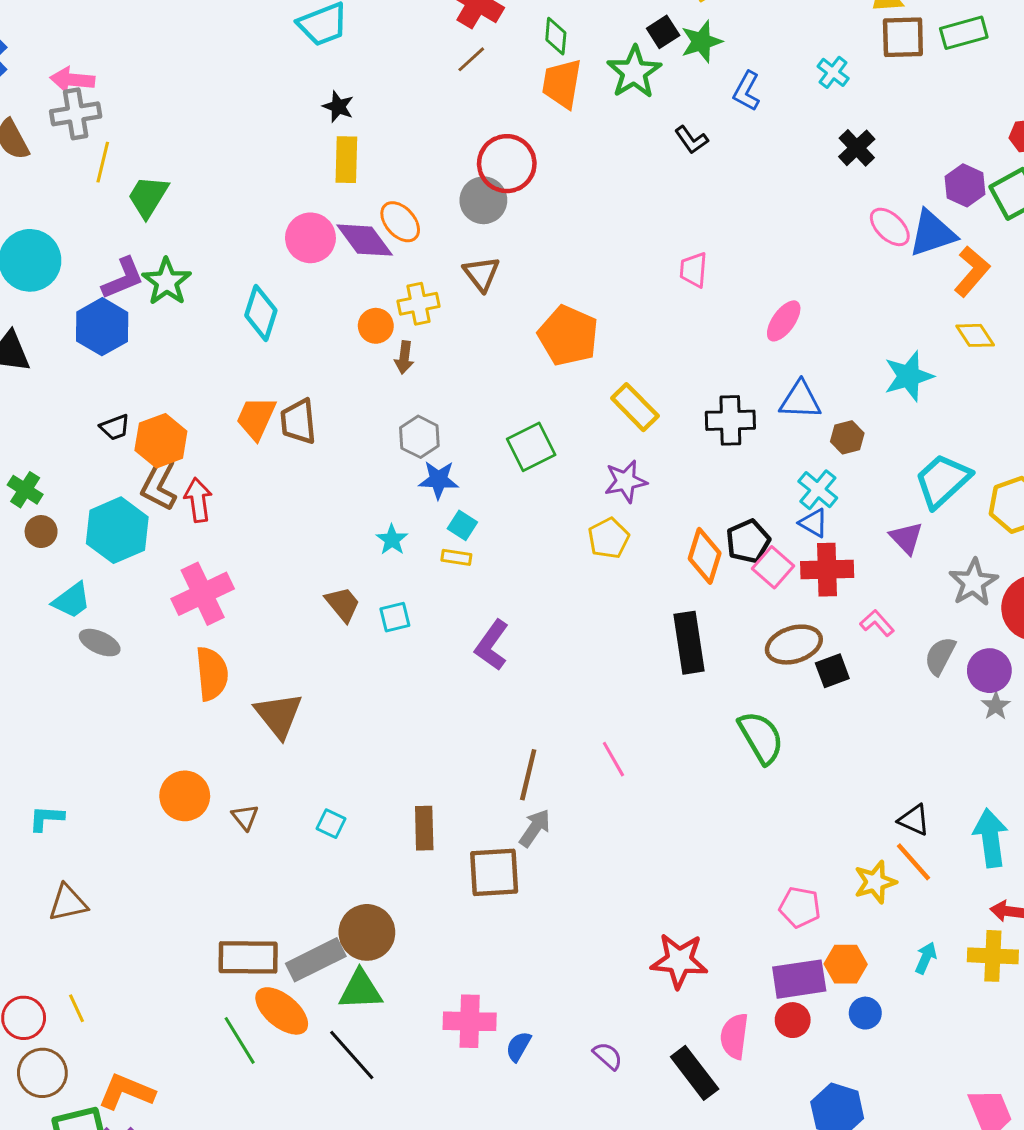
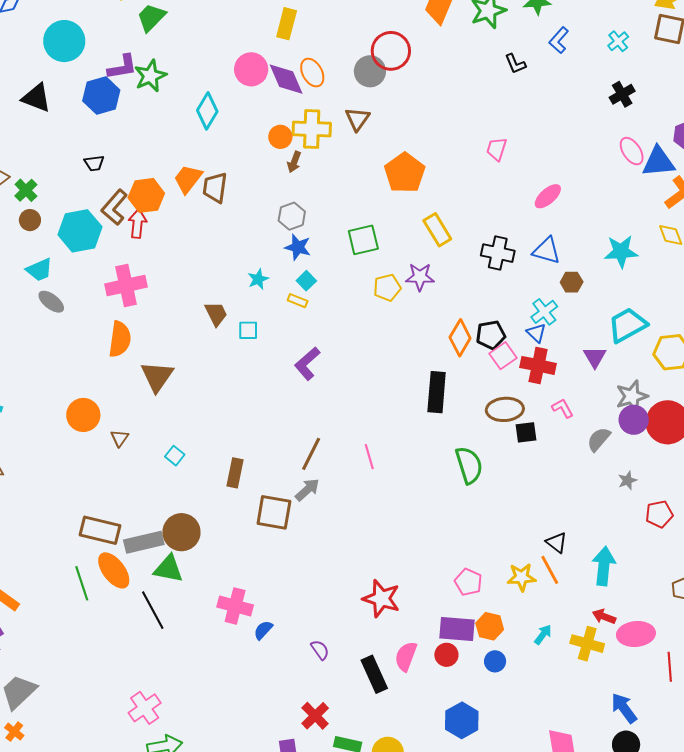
yellow cross: (419, 304) -> (312, 129), size x1.4
orange hexagon: (161, 441) -> (146, 195), moved
yellow pentagon: (609, 538) -> (387, 288), moved
purple circle: (989, 671) -> (634, 420), moved

